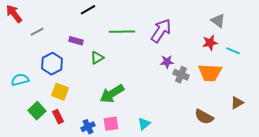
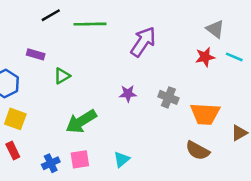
green line: (122, 32) -> (90, 24), moved
cyan line: (233, 51) -> (234, 57), moved
purple star: (167, 62) -> (128, 94), moved
orange trapezoid: (210, 73) -> (205, 114), moved

